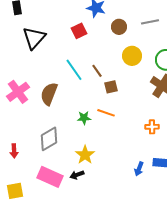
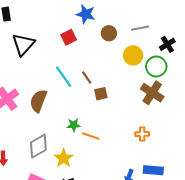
yellow circle: (132, 56) -> (133, 55), moved
orange line: (106, 113) -> (91, 136), moved
yellow star: (85, 155) -> (64, 158), moved

